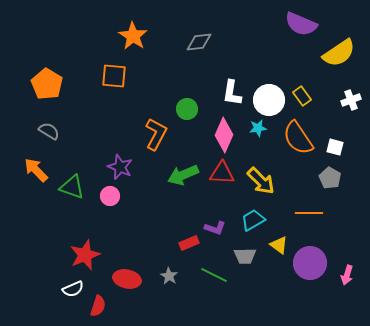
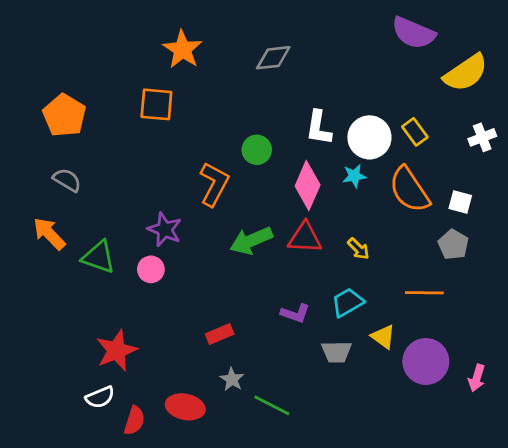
yellow arrow: (261, 181) -> (358, 249), size x0.6
red rectangle: (189, 243) -> (220, 334), moved
green line: (214, 275) -> (272, 405), moved
red ellipse: (127, 279) -> (185, 407), moved

